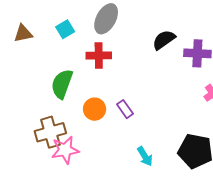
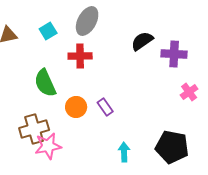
green semicircle: (62, 84) -> (45, 83), turned -44
cyan arrow: (145, 156) -> (124, 152), turned -150

